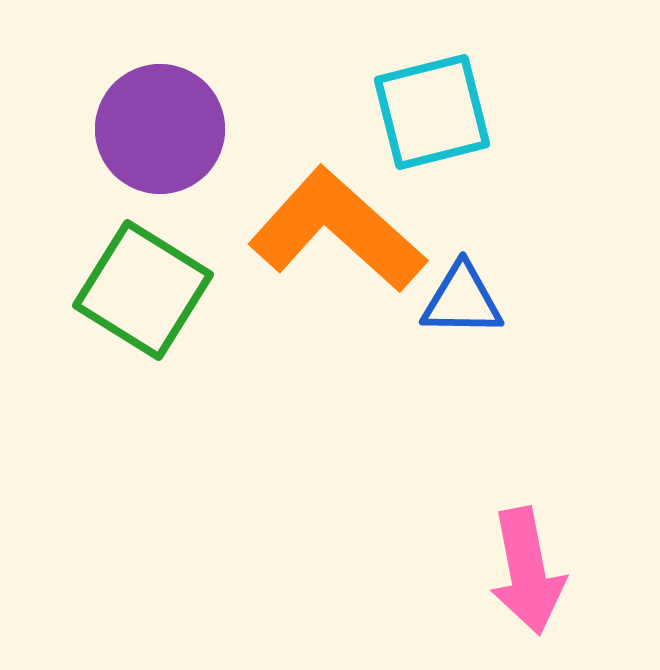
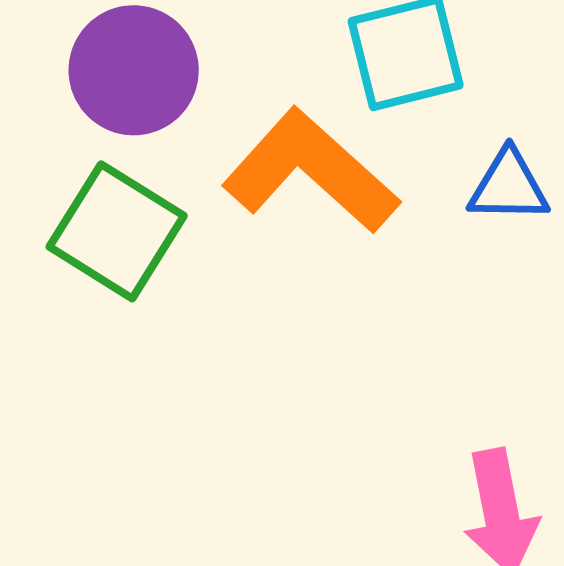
blue triangle: (462, 300) -> (509, 186), moved

